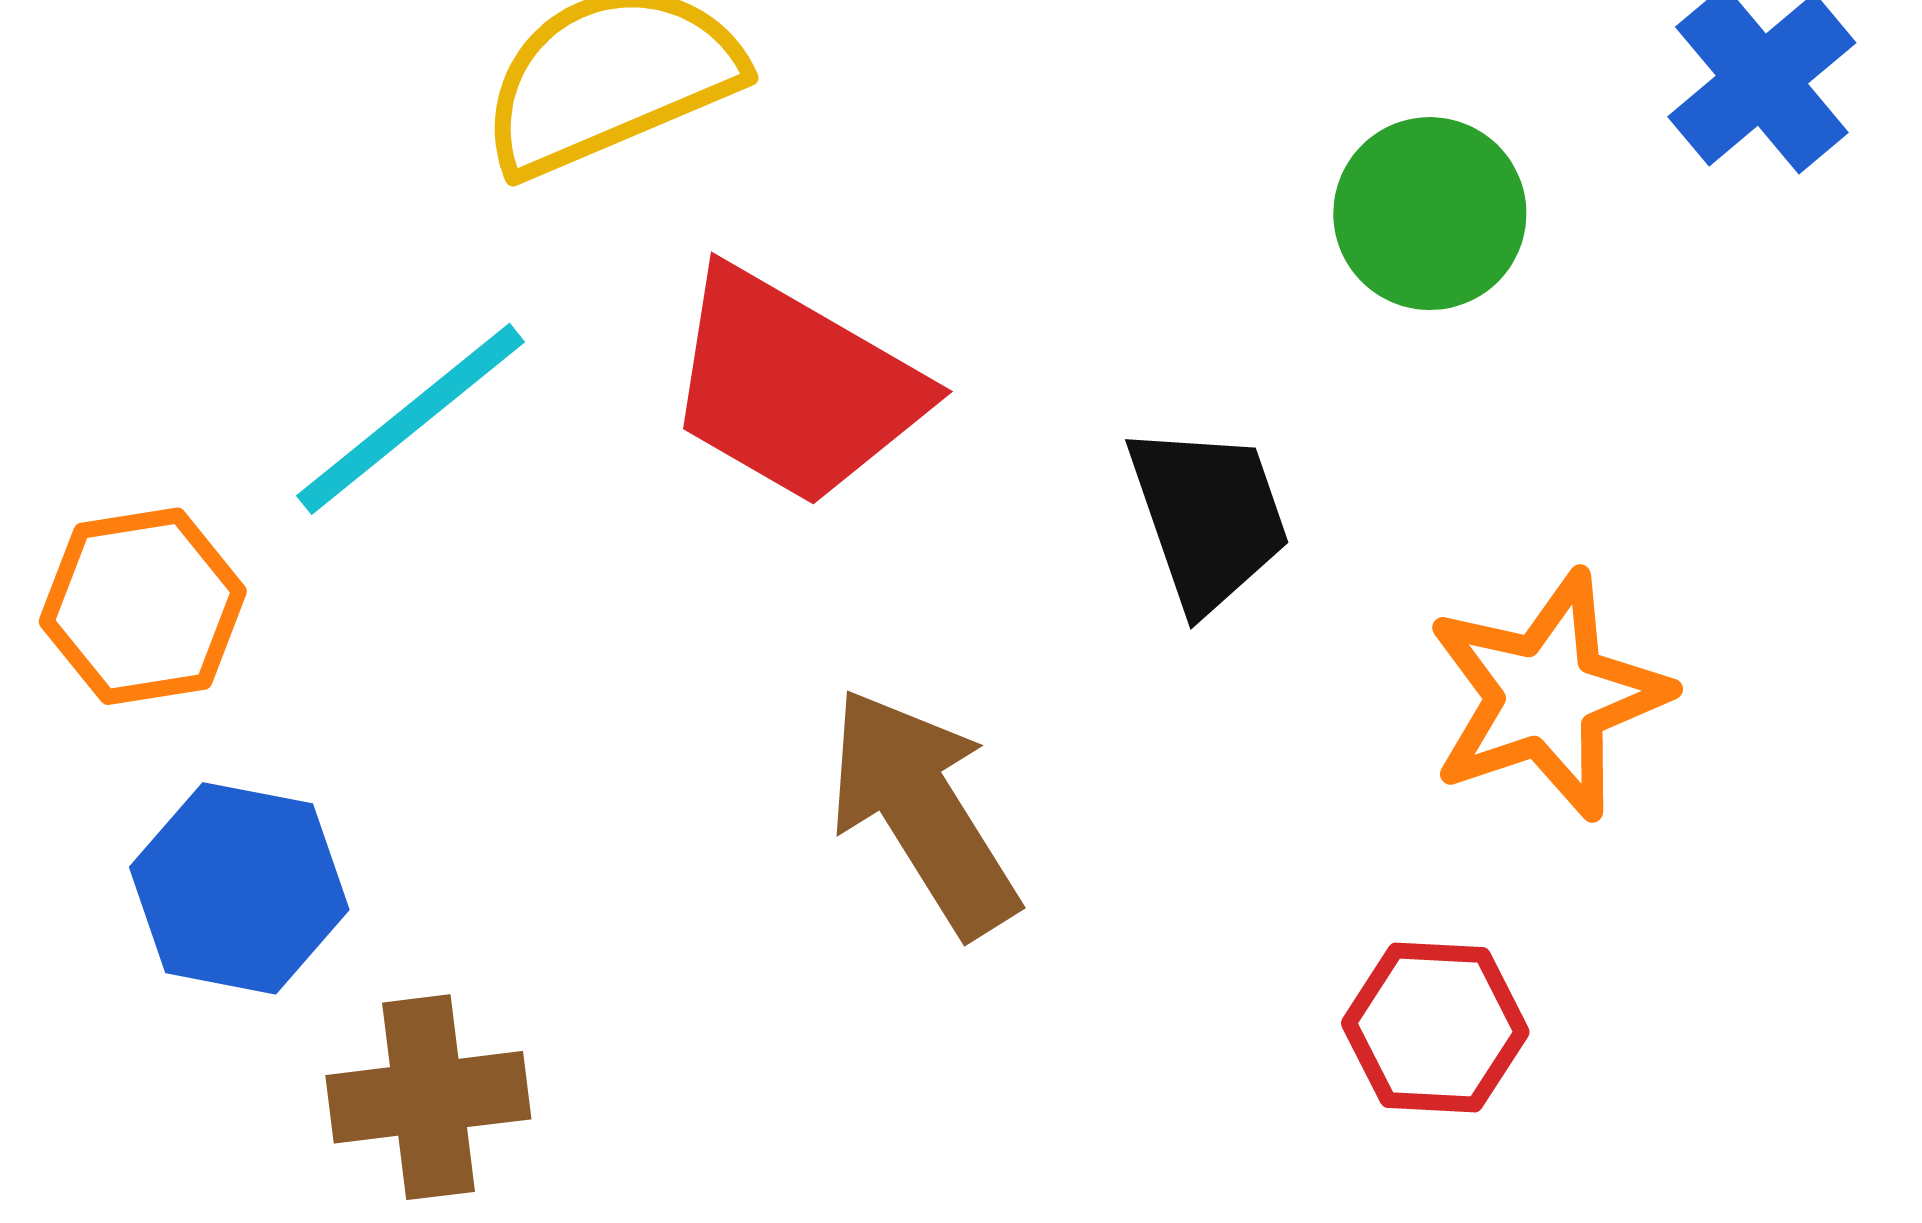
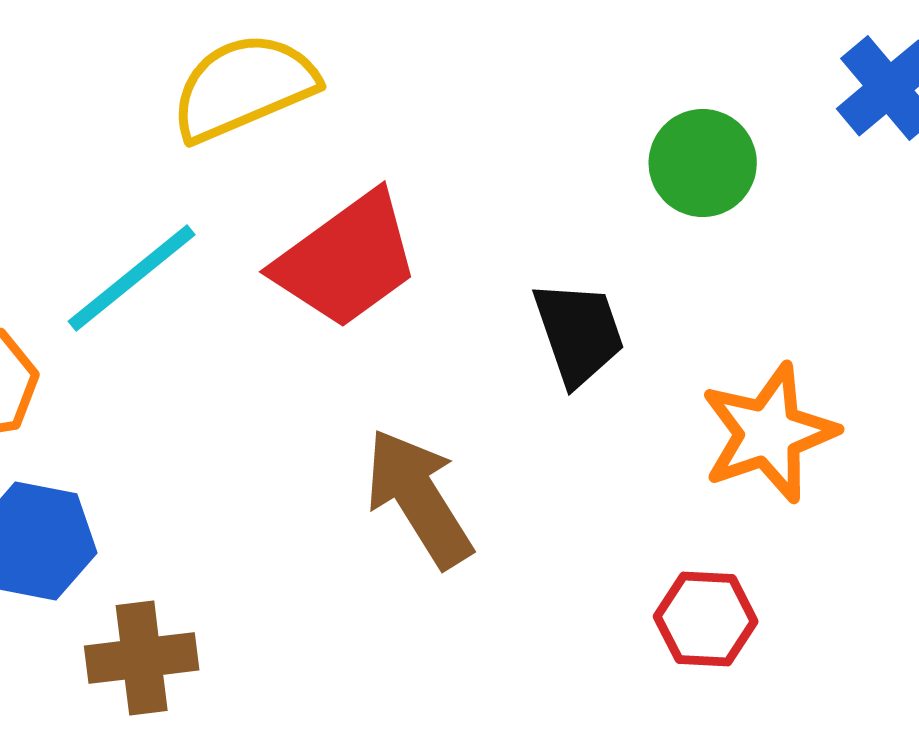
red trapezoid: (794, 387) -> (347, 260), turned -66

